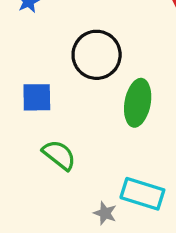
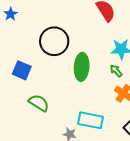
blue square: (37, 97) -> (22, 70), turned 30

